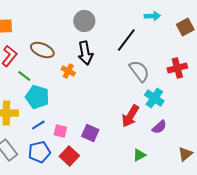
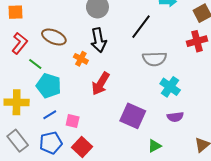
red cross: (177, 68) -> (197, 41), moved
gray semicircle: (139, 71) -> (154, 59), turned 125
red arrow: (130, 116) -> (101, 84), moved
purple semicircle: (159, 127) -> (175, 117), turned 35
purple square: (90, 133) -> (133, 116), moved, size x1.4

